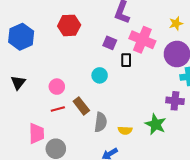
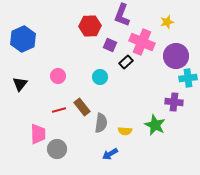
yellow star: (176, 23) -> (167, 22), moved
red hexagon: (69, 25) -> (90, 26), moved
black rectangle: (126, 60) -> (126, 62), turned 48
pink circle: (57, 87) -> (58, 76), moved

